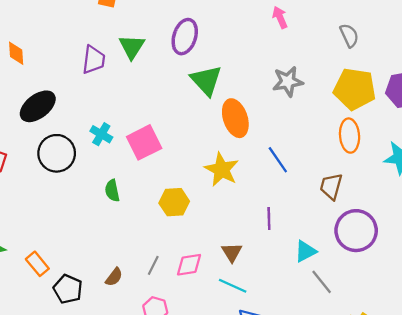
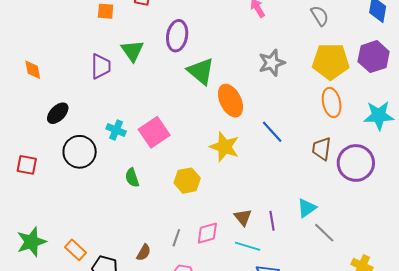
black ellipse: (38, 106) -> (58, 113), size x0.7
purple line: (269, 218) -> (272, 221), moved
purple circle: (356, 231) -> (356, 163), moved

